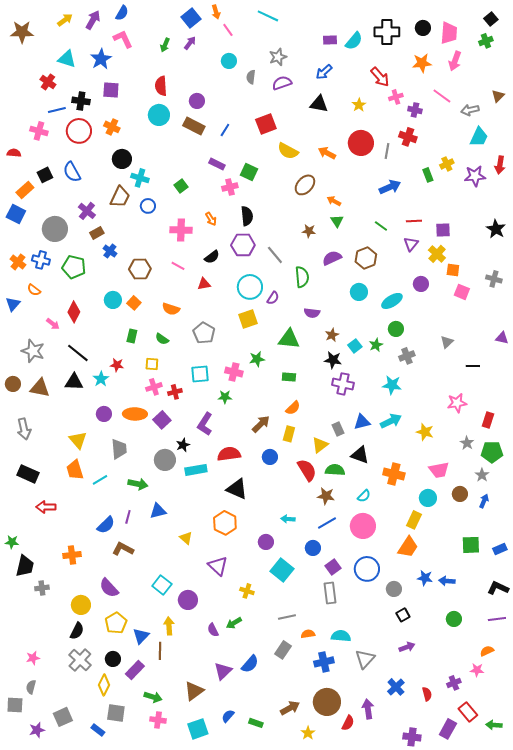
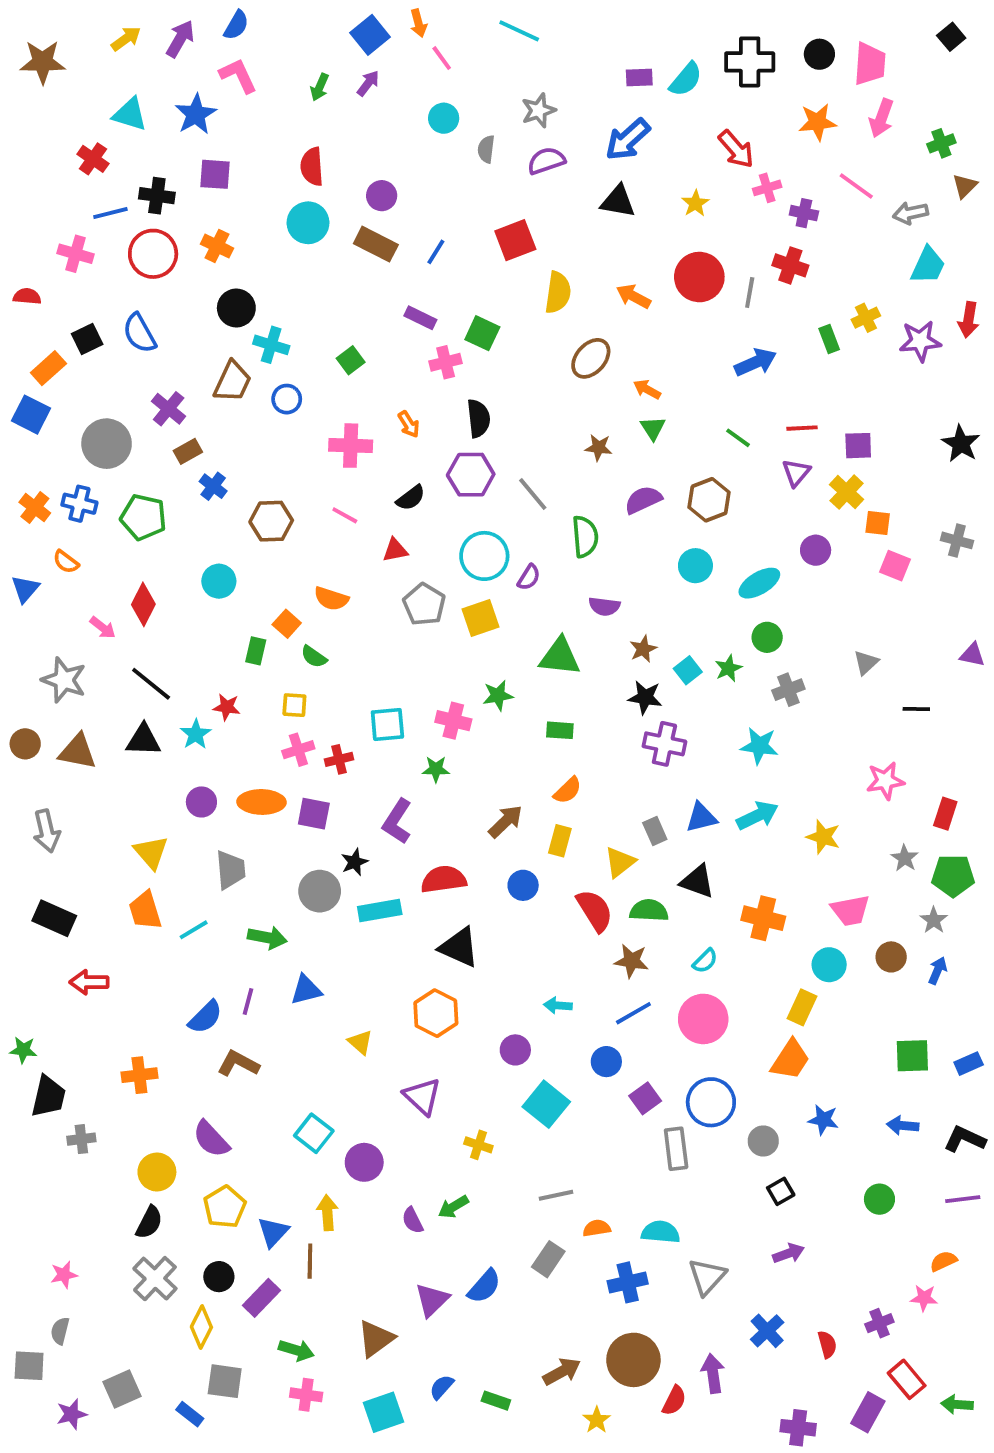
green cross: (486, 41) -> (941, 143), moved
blue arrow: (324, 72) -> (628, 139), size x1.4
yellow semicircle: (288, 151) -> (558, 293), turned -110
orange square: (134, 303) -> (287, 624), moved
gray pentagon: (204, 333) -> (424, 604), moved
purple square: (162, 420) -> (314, 814), turned -36
blue arrow: (447, 581) -> (903, 1126), moved
gray rectangle: (330, 593) -> (676, 1149), moved

